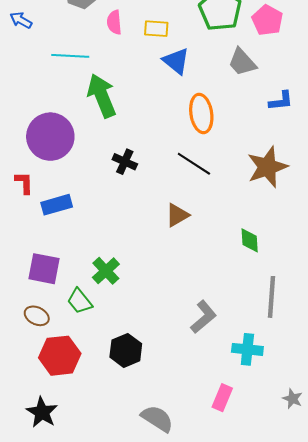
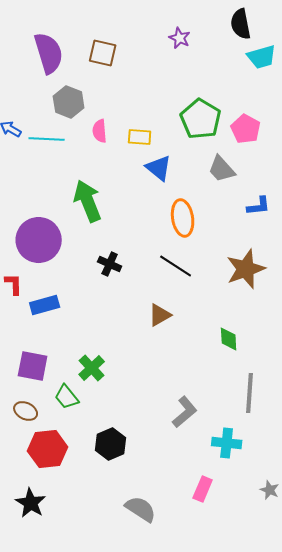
cyan line: (70, 56) -> (47, 139), moved

